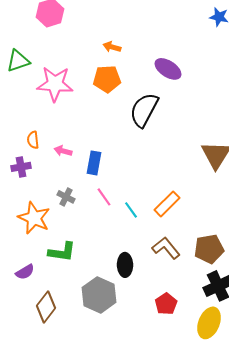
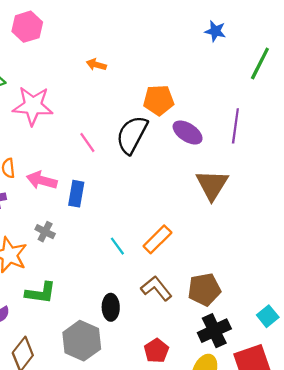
purple ellipse: (168, 69) -> (188, 132), moved
orange pentagon: (107, 79) -> (159, 100), moved
pink arrow: (63, 151) -> (42, 180), size x1.5
pink line: (104, 197) -> (87, 143), moved

